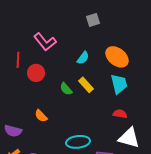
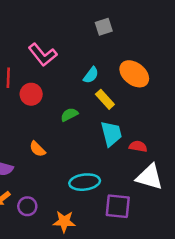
cyan trapezoid: (119, 84) -> (111, 134), moved
yellow rectangle: (86, 85) -> (105, 99), moved
green semicircle: (66, 89) -> (69, 115), turned 104

